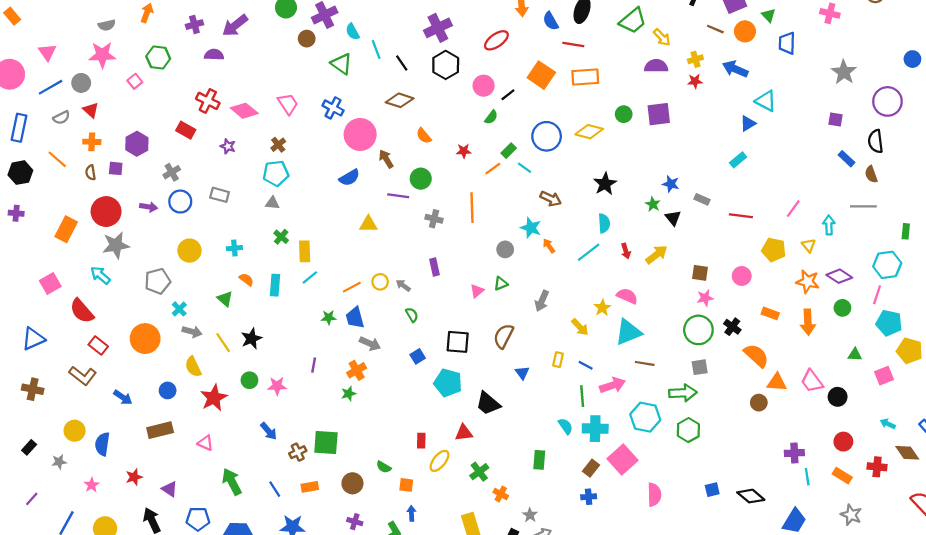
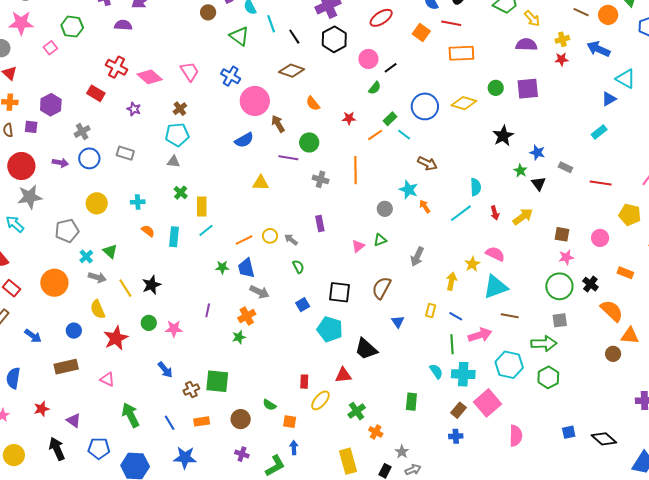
orange square: (541, 75) -> (421, 33), moved, size x0.7
black star: (605, 184) -> (503, 136), moved
green triangle: (225, 299) -> (110, 251), moved
yellow arrow: (580, 327) -> (451, 281), turned -126

